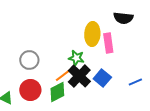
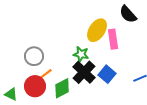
black semicircle: (123, 18) -> (128, 14), turned 42
yellow ellipse: (92, 34) -> (97, 30), turned 30
orange line: (63, 75) -> (44, 75), moved

